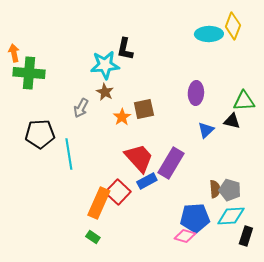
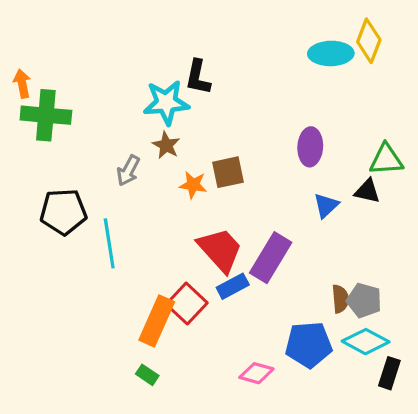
orange star: (122, 117) -> (193, 185), turned -30
cyan diamond: (231, 216) -> (366, 342), turned 32
pink diamond: (185, 236) -> (256, 373), moved

